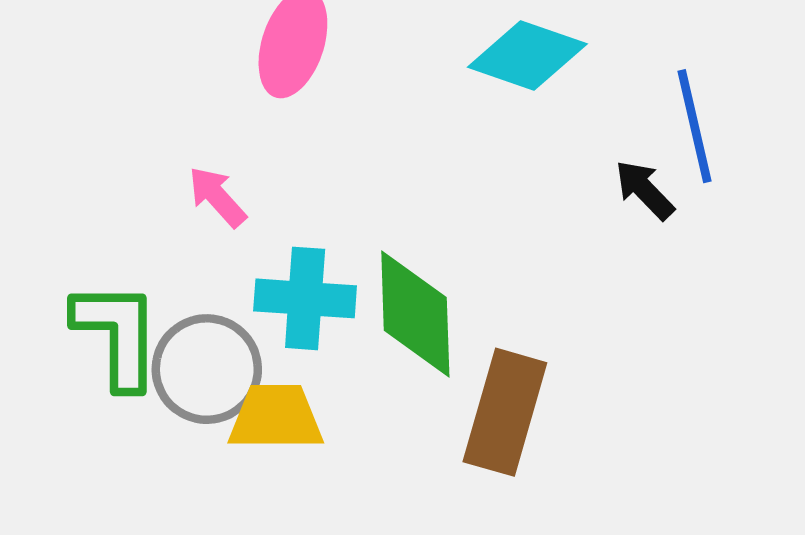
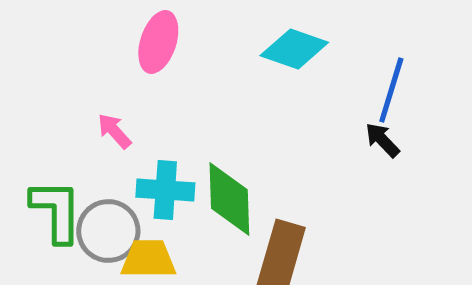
blue line: (695, 126) -> (391, 90), turned 30
black arrow: (645, 190) -> (382, 140), moved

